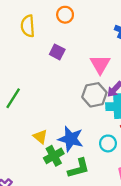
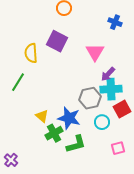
yellow semicircle: (28, 26) -> (31, 53), moved
purple square: (57, 52) -> (57, 41), size x1.5
gray hexagon: (94, 95) -> (90, 98), moved

